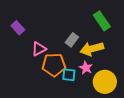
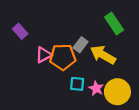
yellow arrow: (92, 49) -> (103, 55), turned 45
orange pentagon: (54, 65) -> (63, 57), moved
pink star: (86, 68) -> (96, 88), moved

